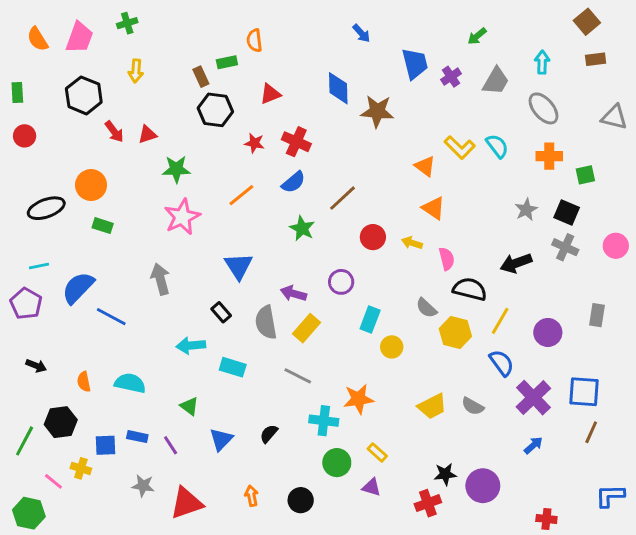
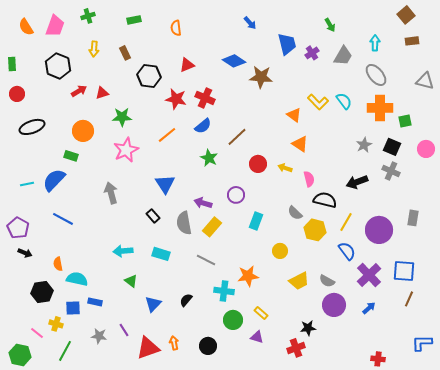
green arrow: (477, 36) -> (330, 25), turned -80
green rectangle: (227, 62) -> (134, 20), moved
brown rectangle: (201, 77) -> (125, 53), moved
blue diamond: (338, 88) -> (234, 61), turned -55
red arrow: (114, 132) -> (79, 91), turned -84
red star: (254, 143) -> (176, 99), size x1.5
orange cross: (549, 156) -> (380, 108), size x1.4
orange circle: (91, 185) -> (83, 131), moved
black ellipse: (46, 208) -> (32, 127), moved
pink circle: (616, 246) -> (426, 149), moved
blue semicircle: (78, 288) -> (54, 180), moved
purple pentagon: (26, 304) -> (18, 228), moved
blue line: (111, 317) -> (63, 219), moved
purple circle: (548, 332) -> (379, 230), size x1.4
cyan arrow: (191, 346) -> (123, 251), moved
yellow circle: (392, 347) -> (280, 251), moved
cyan semicircle: (130, 383) -> (77, 279), moved
green line: (25, 441) -> (65, 351), moved
purple line: (171, 445) -> (124, 330), moved
purple circle: (483, 486) -> (334, 305), moved
red triangle: (186, 503) -> (148, 348), moved

